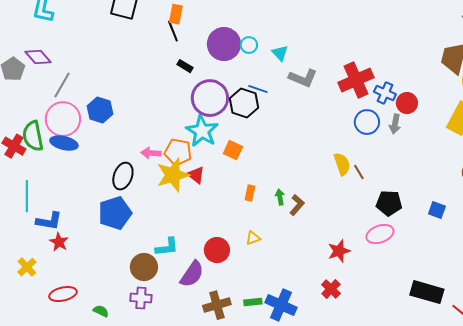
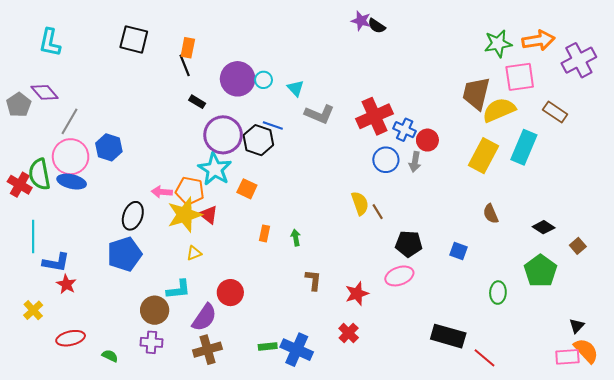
brown L-shape: (297, 205) -> (313, 280), moved, turned -35
yellow triangle: (253, 238) -> (194, 253), moved
brown cross: (217, 305) -> (207, 350), moved

